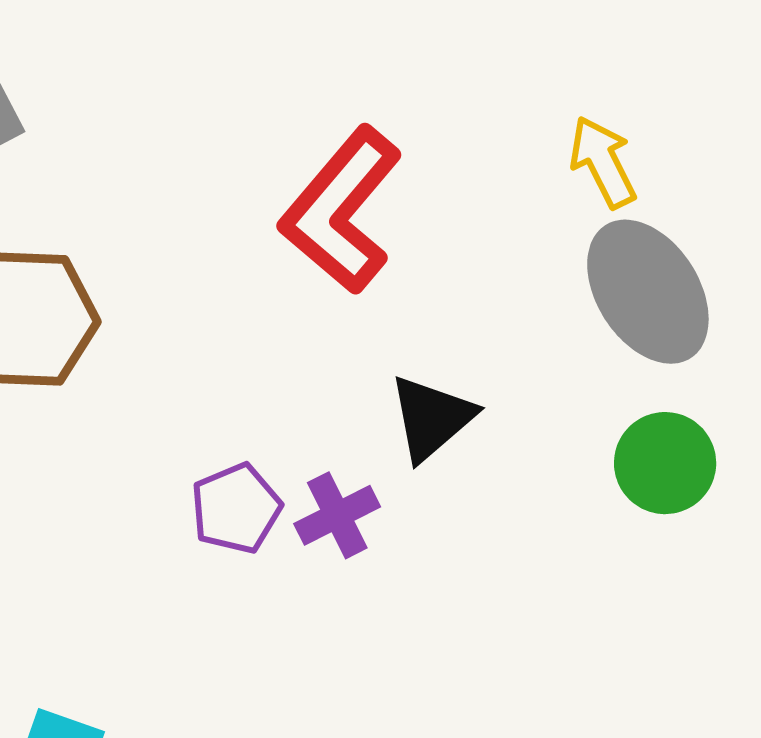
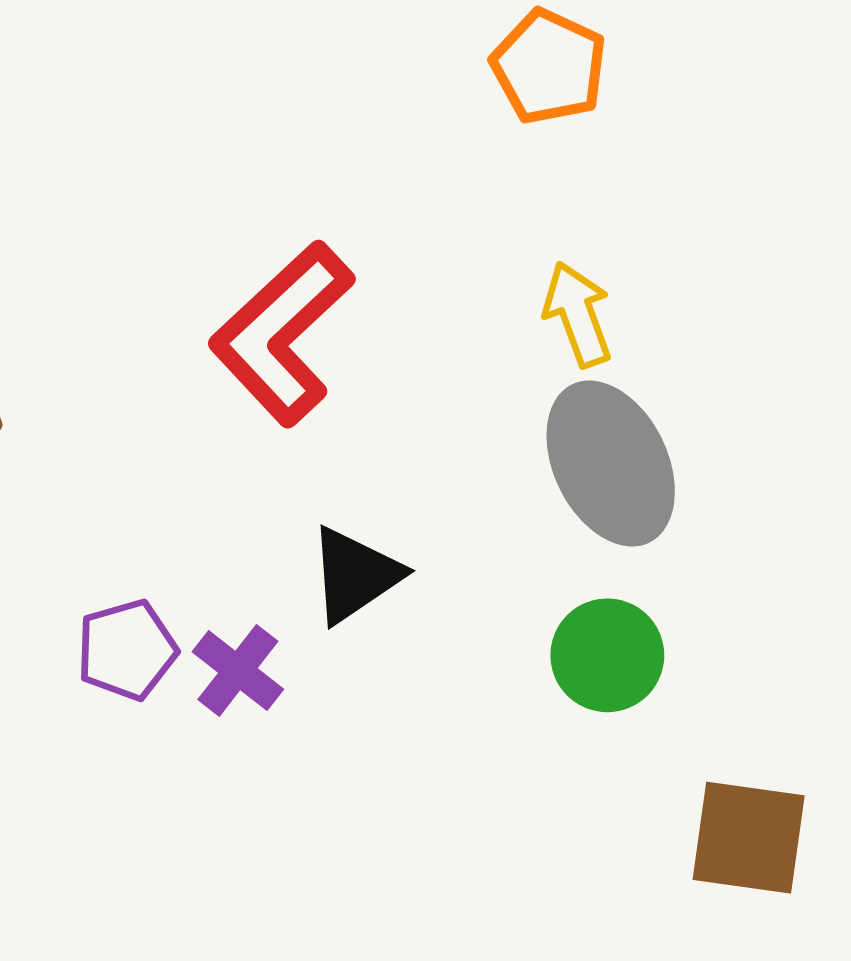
purple cross: (337, 515) -> (238, 670), turned -32

